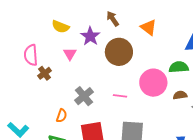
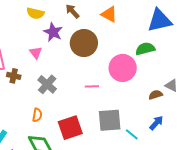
yellow semicircle: (60, 27) -> (35, 13), moved
brown cross: (44, 73) -> (14, 76), turned -32
brown semicircle: (180, 95) -> (156, 95), moved
gray cross: (84, 96) -> (47, 84), moved

